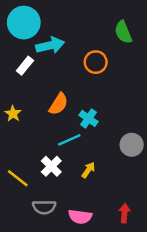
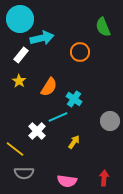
yellow star: (13, 114) -> (19, 81), moved
white cross: (51, 166) -> (37, 131), moved
gray semicircle: (44, 207) -> (24, 173), moved

